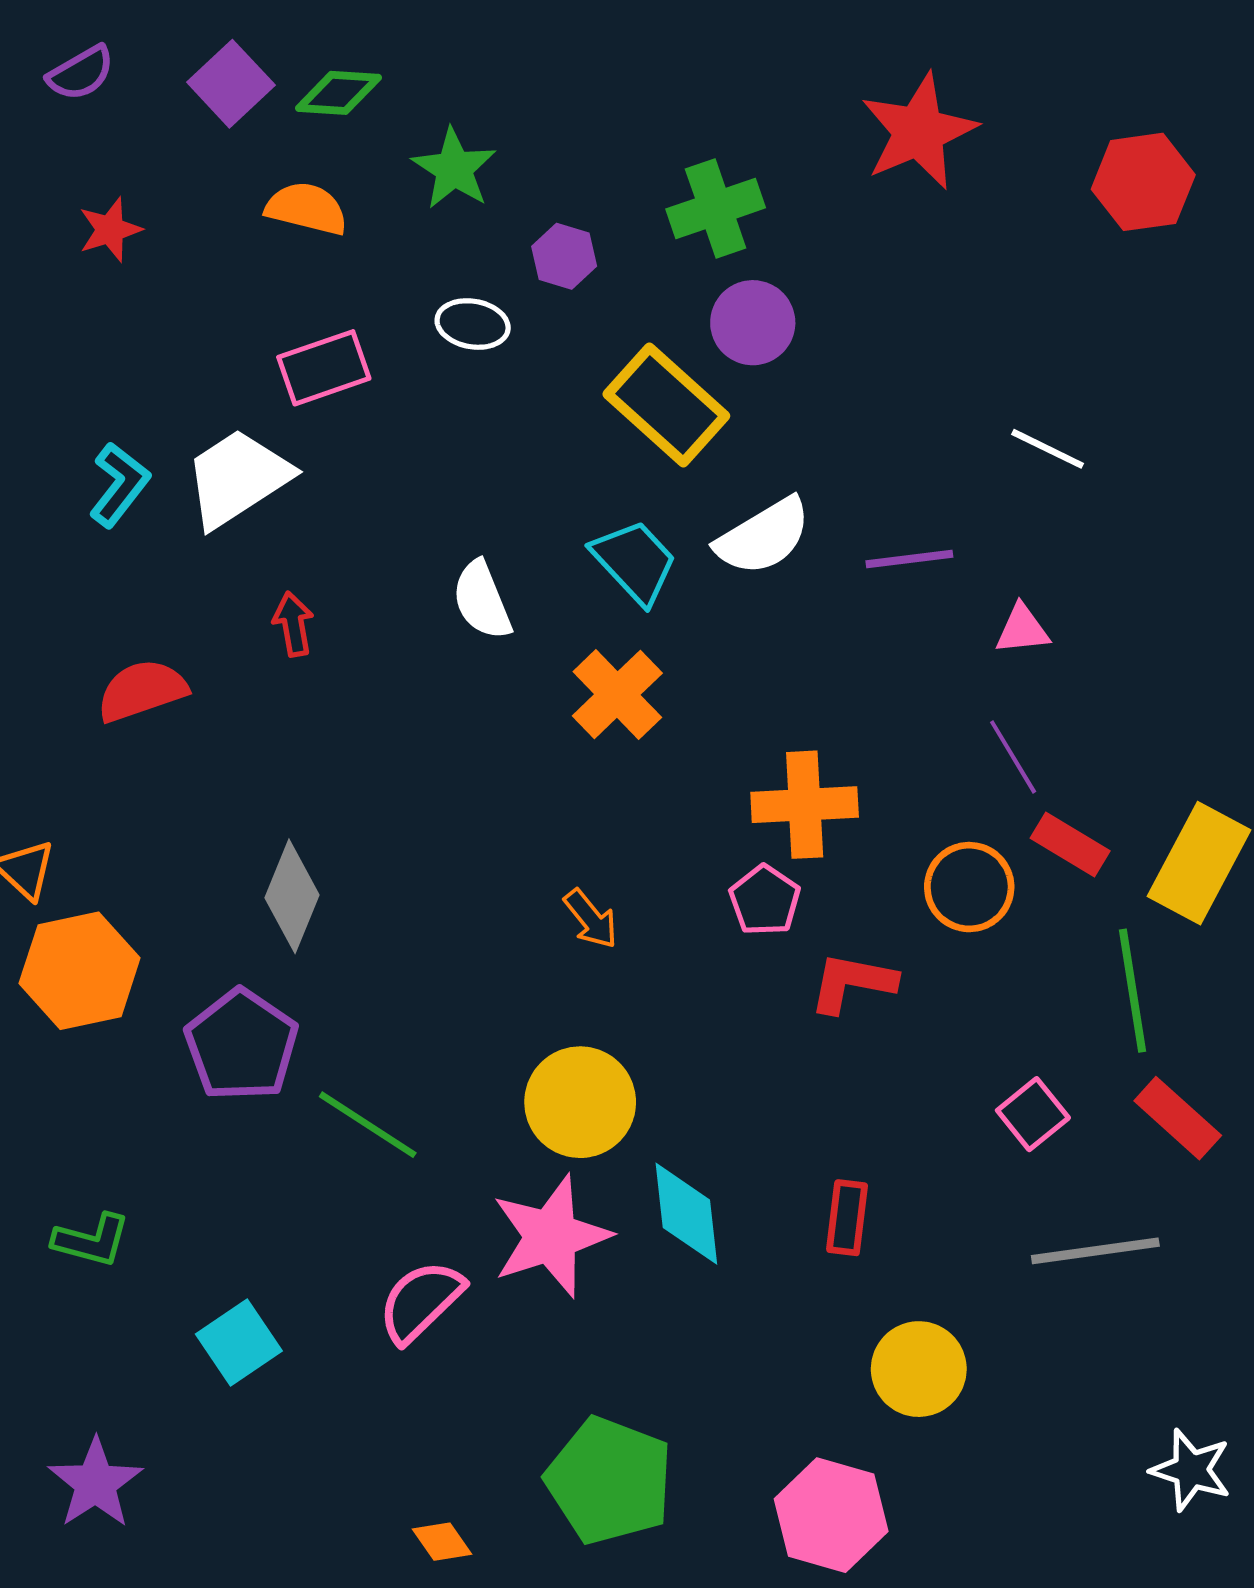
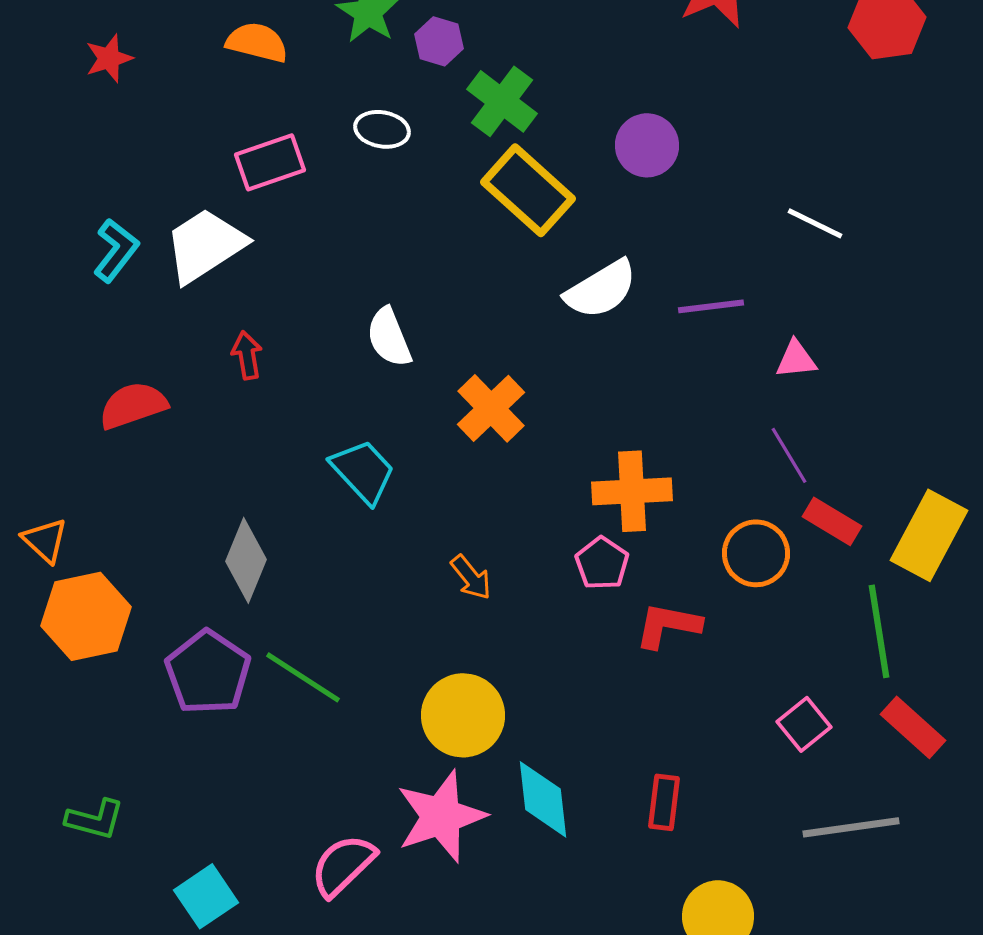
green cross: (716, 208) -> (502, 101), moved, turned -34
purple hexagon: (564, 256) -> (439, 41), moved
purple circle: (753, 323) -> (647, 145), moved
cyan trapezoid: (635, 562) -> (363, 471), moved
green line: (368, 1125) -> (303, 677), moved

